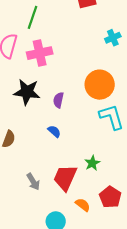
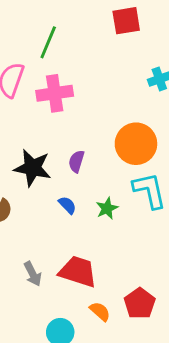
black star: (27, 92) -> (33, 168), moved
green star: (92, 163) -> (107, 208), moved
red trapezoid: (65, 178) -> (78, 272), turned 80

